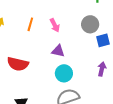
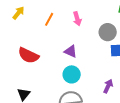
pink arrow: (55, 25) -> (77, 19), moved
purple arrow: (102, 69) -> (108, 86), moved

